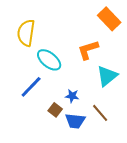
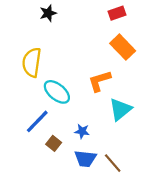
brown square: (55, 110) -> (54, 143), moved
brown line: (100, 113) -> (113, 163), moved

